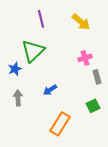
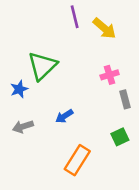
purple line: (41, 19) -> (75, 17), moved
gray arrow: (18, 98) -> (23, 127), turned -105

